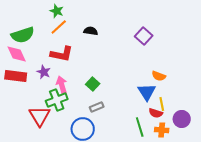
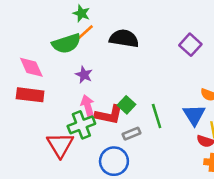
black semicircle: (91, 31) -> (124, 38), size x1.6
green semicircle: (23, 35) -> (66, 43), moved
red L-shape: (62, 54) -> (109, 115), moved
purple star: (44, 72) -> (84, 75), moved
green line: (140, 127) -> (157, 116), moved

